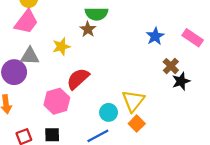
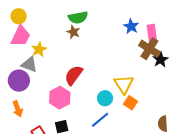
pink rectangle: (193, 38) -> (152, 33), moved, turned 60
yellow star: (61, 46) -> (39, 49), moved
gray triangle: (30, 56) -> (29, 64), turned 30
brown cross: (171, 66) -> (149, 49), size x1.5

